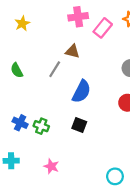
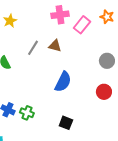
gray line: (55, 69) -> (33, 48), moved
black square: (79, 125) -> (66, 123), moved

